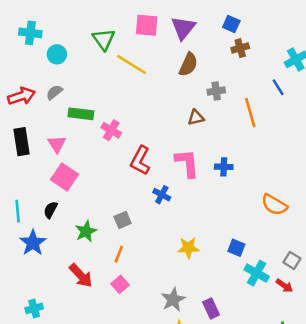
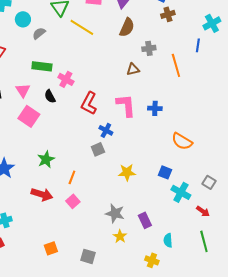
blue line: (278, 87) -> (198, 45), turned 40
gray semicircle: (54, 92) -> (39, 33), moved
orange semicircle: (274, 205) -> (182, 141), moved
black semicircle: (51, 210) -> (50, 96), moved, turned -56
gray square: (123, 220) -> (98, 149), moved
red arrow: (81, 276) -> (42, 194), turned -30
red arrow: (284, 286) -> (203, 211), moved
gray star: (173, 300) -> (115, 213), turned -30

